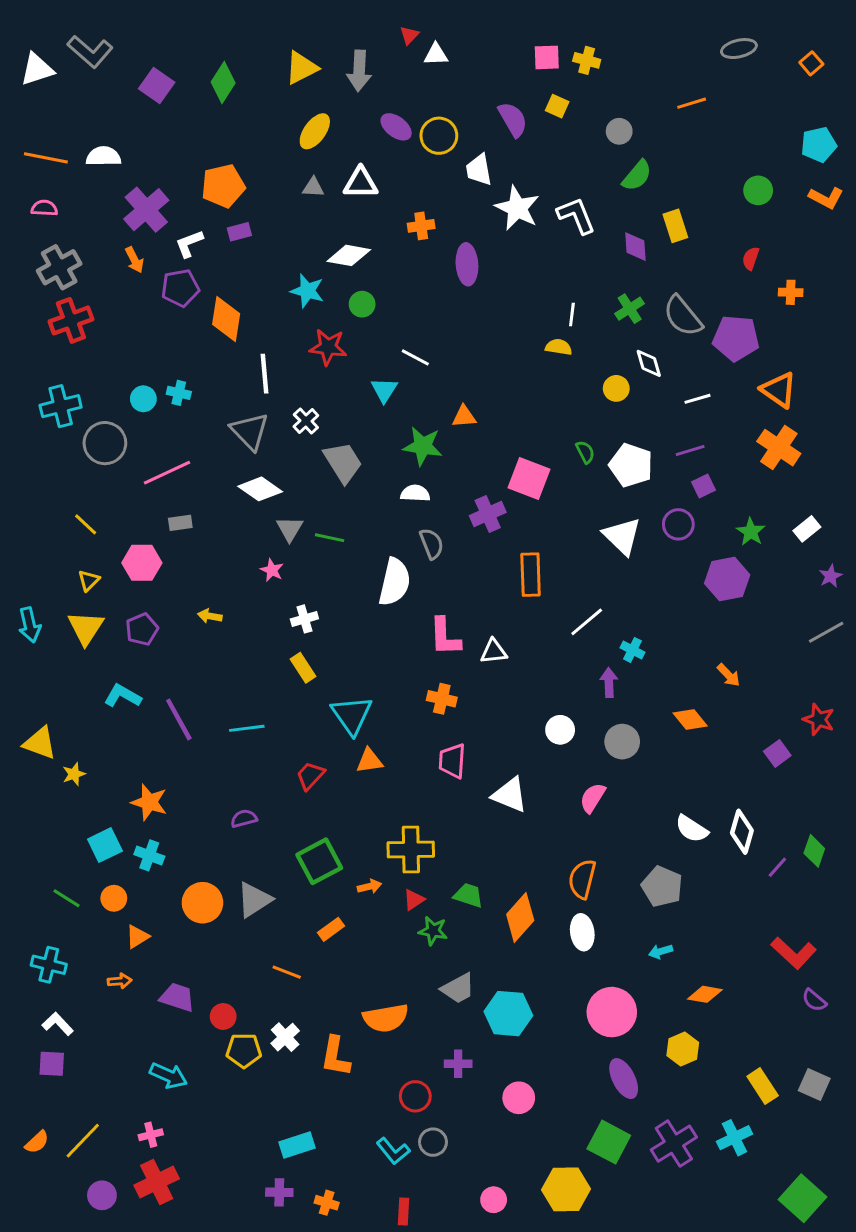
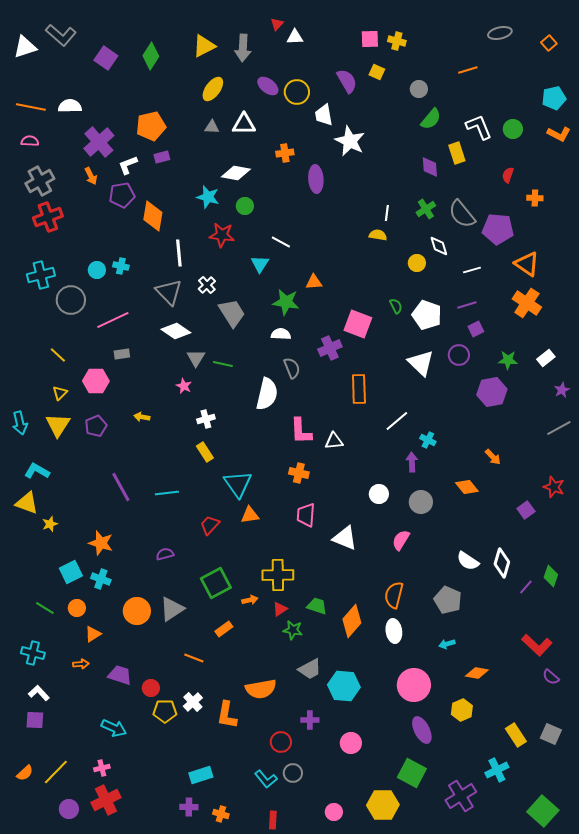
white L-shape: (576, 216) -> (479, 127), moved
green star: (751, 532) -> (508, 360), turned -30
cyan L-shape: (123, 696) -> (37, 471), moved
purple cross: (674, 1144) -> (461, 796), moved

